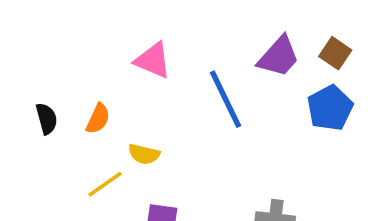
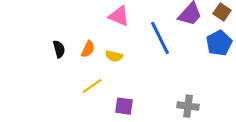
yellow semicircle: (144, 154) -> (114, 56), moved

